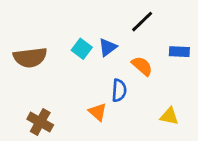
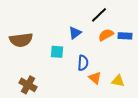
cyan square: (82, 49) -> (57, 52), moved, turned -32
orange semicircle: (142, 66) -> (106, 35), moved, turned -70
orange triangle: (98, 112) -> (95, 78), moved

